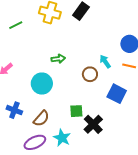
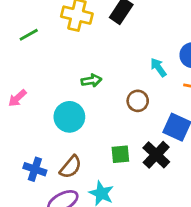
cyan arrow: (105, 61) -> (158, 67), moved
blue cross: (14, 110) -> (35, 169), moved
black cross: (93, 124) -> (156, 155), moved

